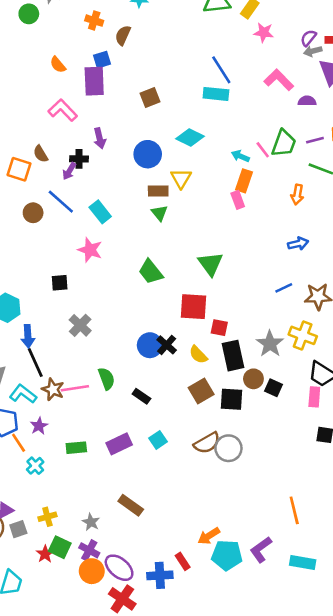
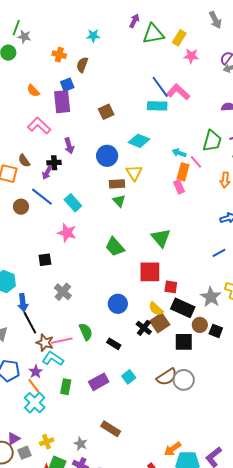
pink L-shape: (279, 80) -> (178, 92), moved
pink line: (263, 150) -> (196, 162), moved
black cross: (167, 345) -> (144, 328), moved
black rectangle: (233, 356) -> (183, 308), turned -50
brown square: (201, 391) -> (160, 323), moved
cyan L-shape: (23, 394) -> (53, 359), moved
orange line: (19, 443) -> (34, 386), moved
green rectangle: (76, 448) -> (66, 387), turned -70
cyan cross: (35, 466) -> (35, 403), size x1.5

